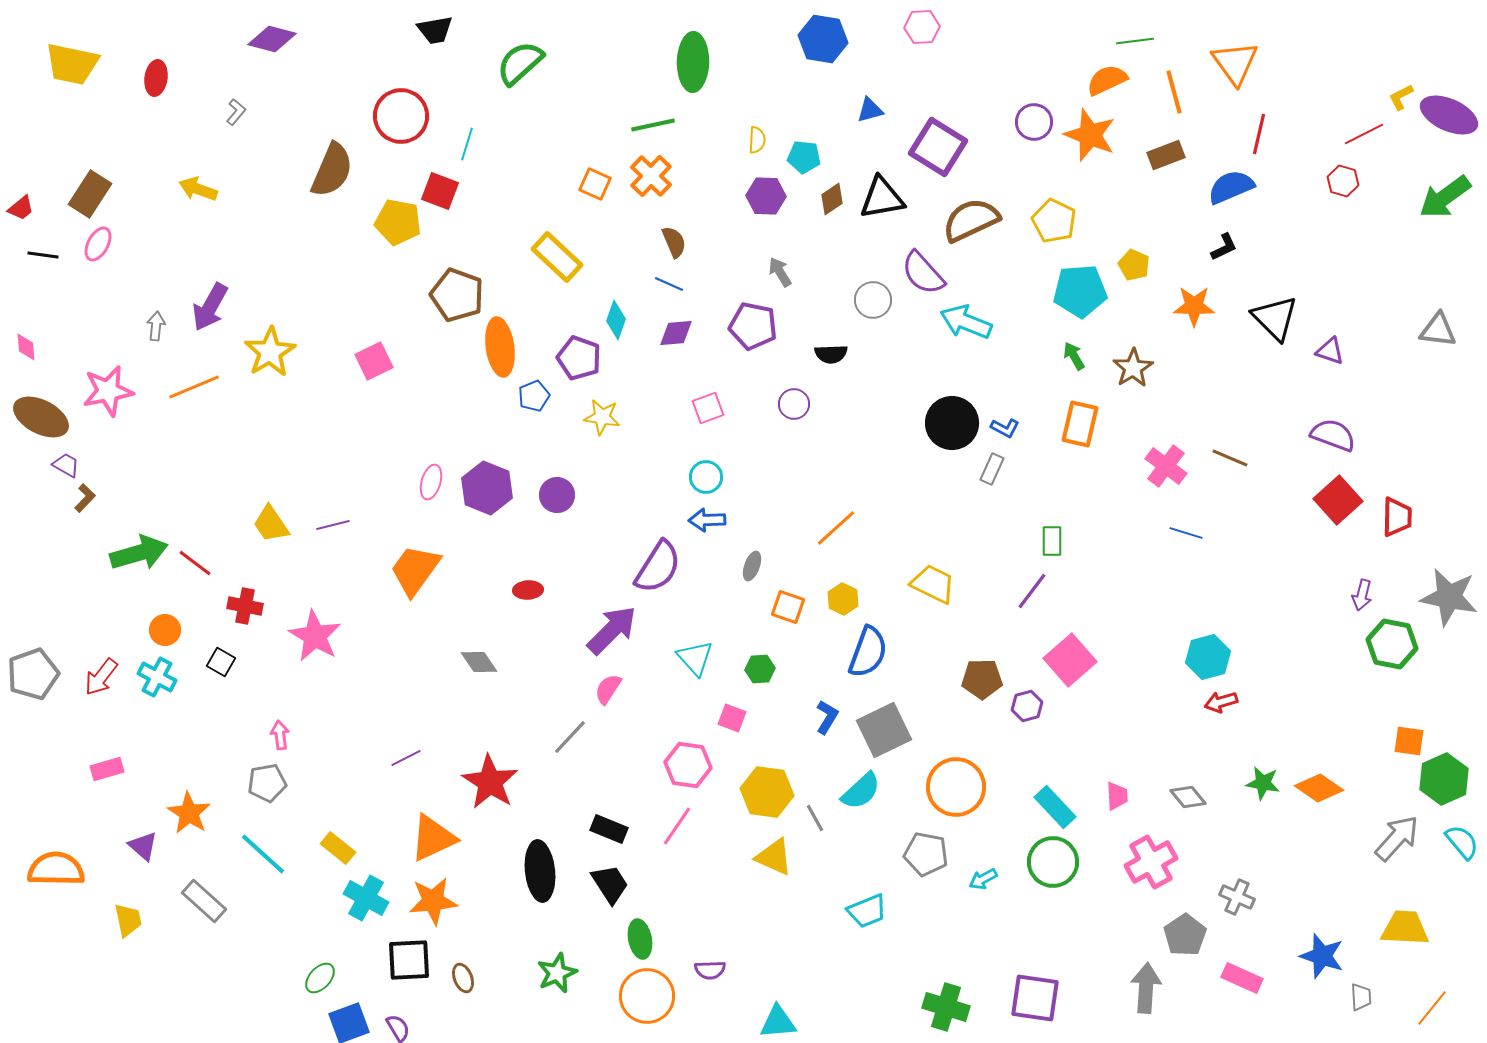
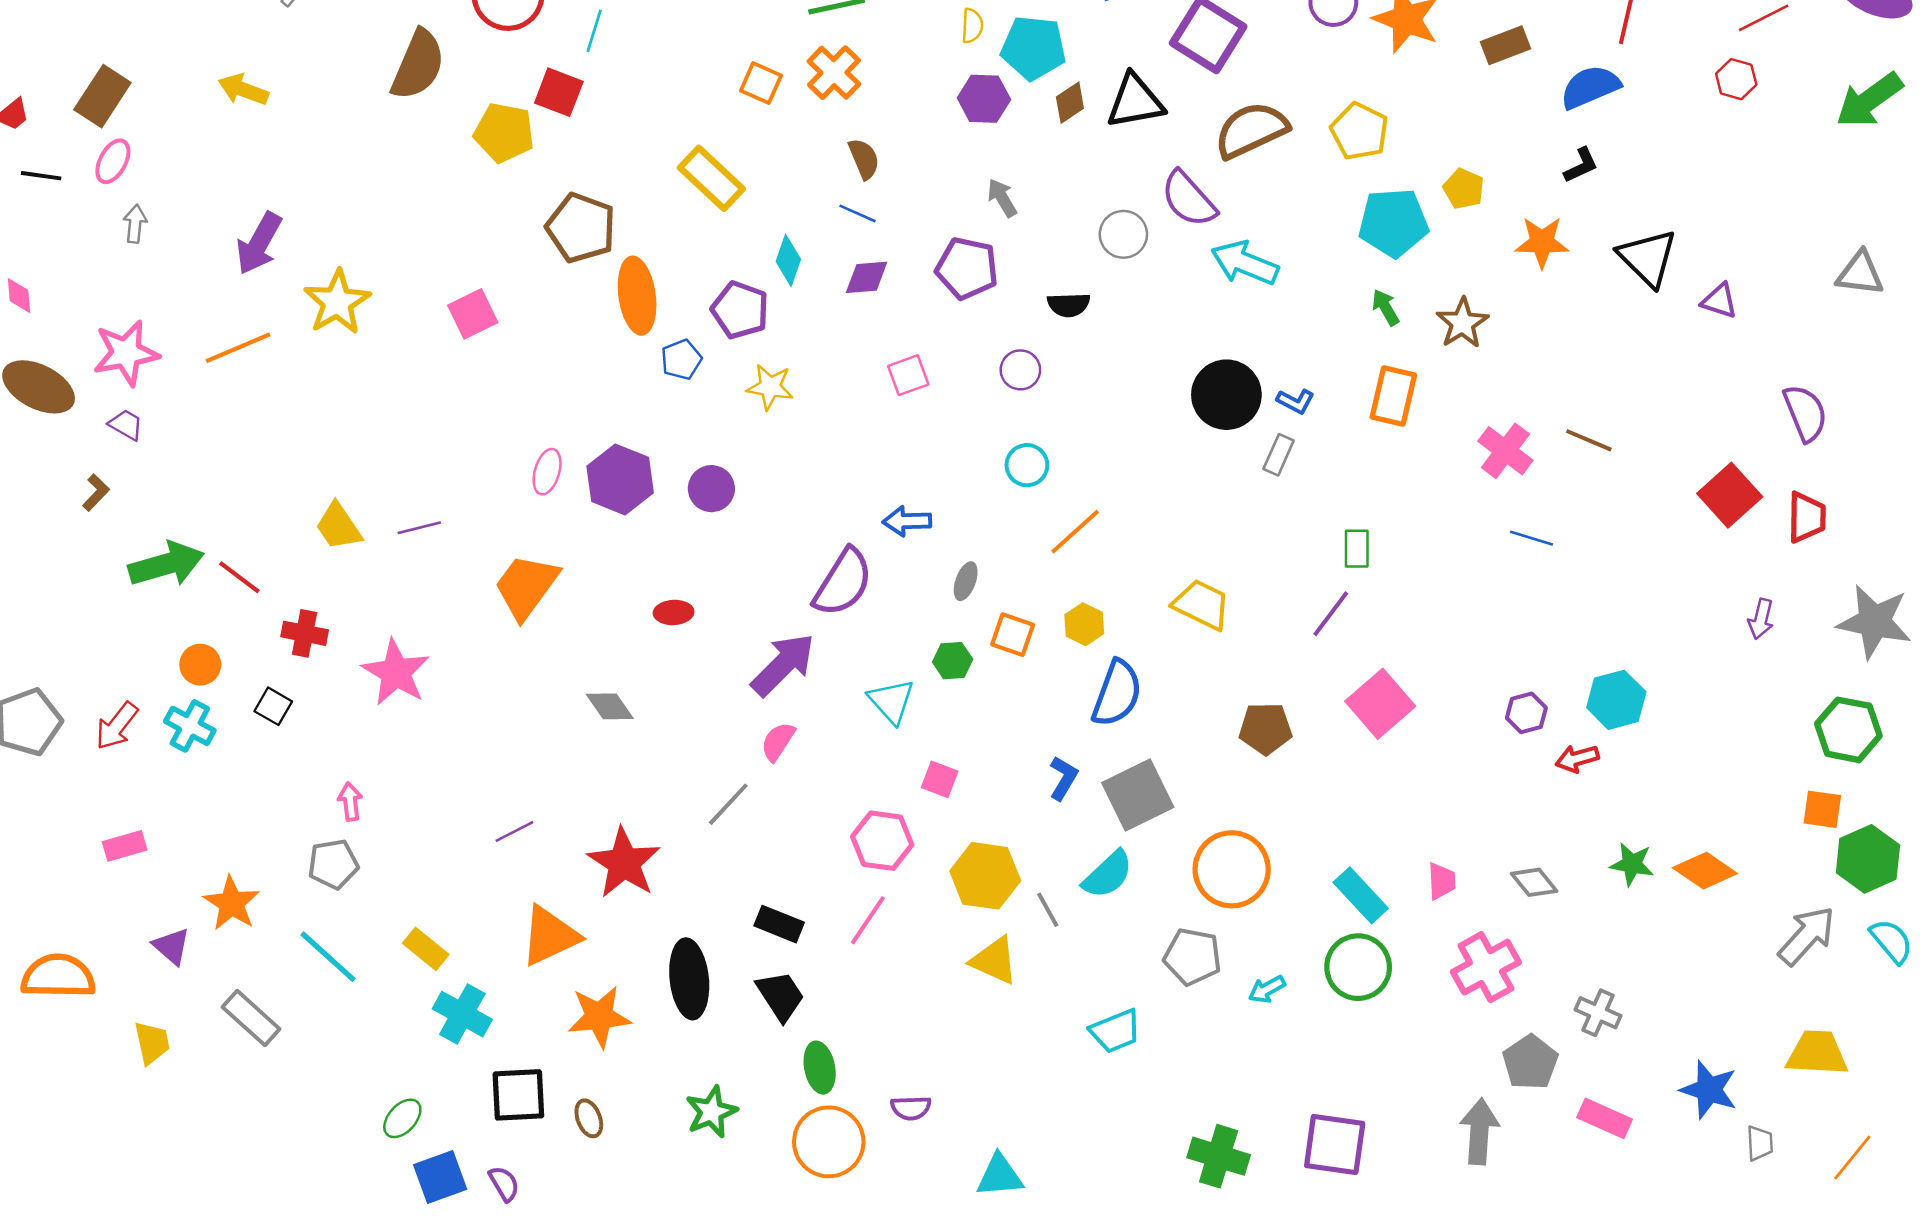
cyan pentagon: (804, 157) -> (1033, 48), size x1.5
gray arrow: (156, 326) -> (135, 224), moved
purple semicircle: (1333, 435) -> (1805, 413), moved, turned 48
purple trapezoid: (66, 465) -> (126, 425), moved
cyan circle: (706, 477) -> (1027, 465), moved
green hexagon: (1392, 644) -> (1848, 730), moved
cyan hexagon: (1208, 657) -> (1616, 700), moved
green hexagon: (760, 669) -> (953, 661), moved
purple hexagon: (1027, 706) -> (1526, 713), moved
orange star: (433, 901) -> (599, 1017), moved

